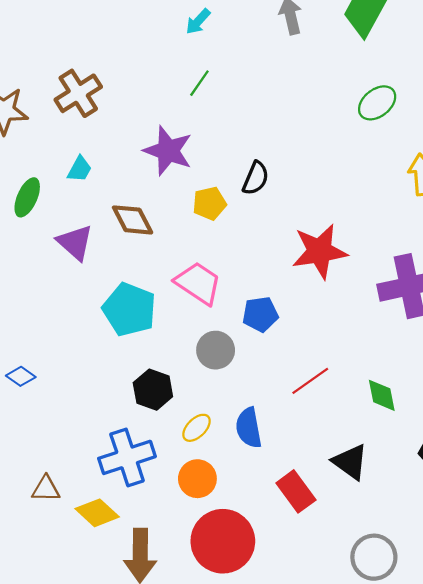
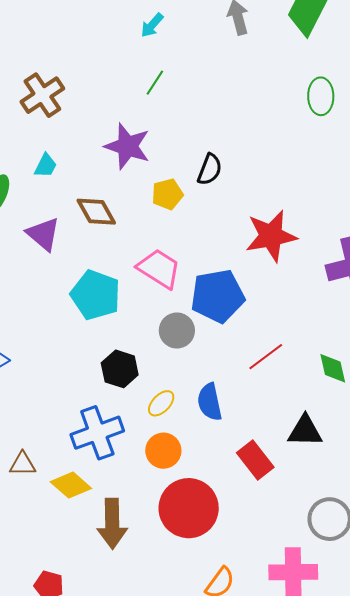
green ellipse: (377, 103) -> (321, 96), turned -51
blue pentagon: (260, 314) -> (218, 296), size x1.6
black triangle: (350, 462) -> (305, 431), turned -33

